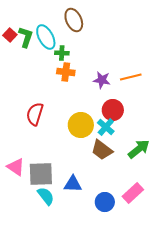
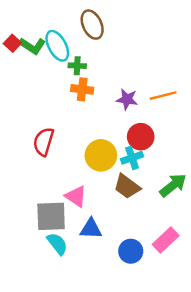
green L-shape: (26, 37) -> (32, 46), turned 105
cyan cross: (106, 127) -> (132, 158), turned 30
pink triangle: (16, 167) -> (76, 196), moved

